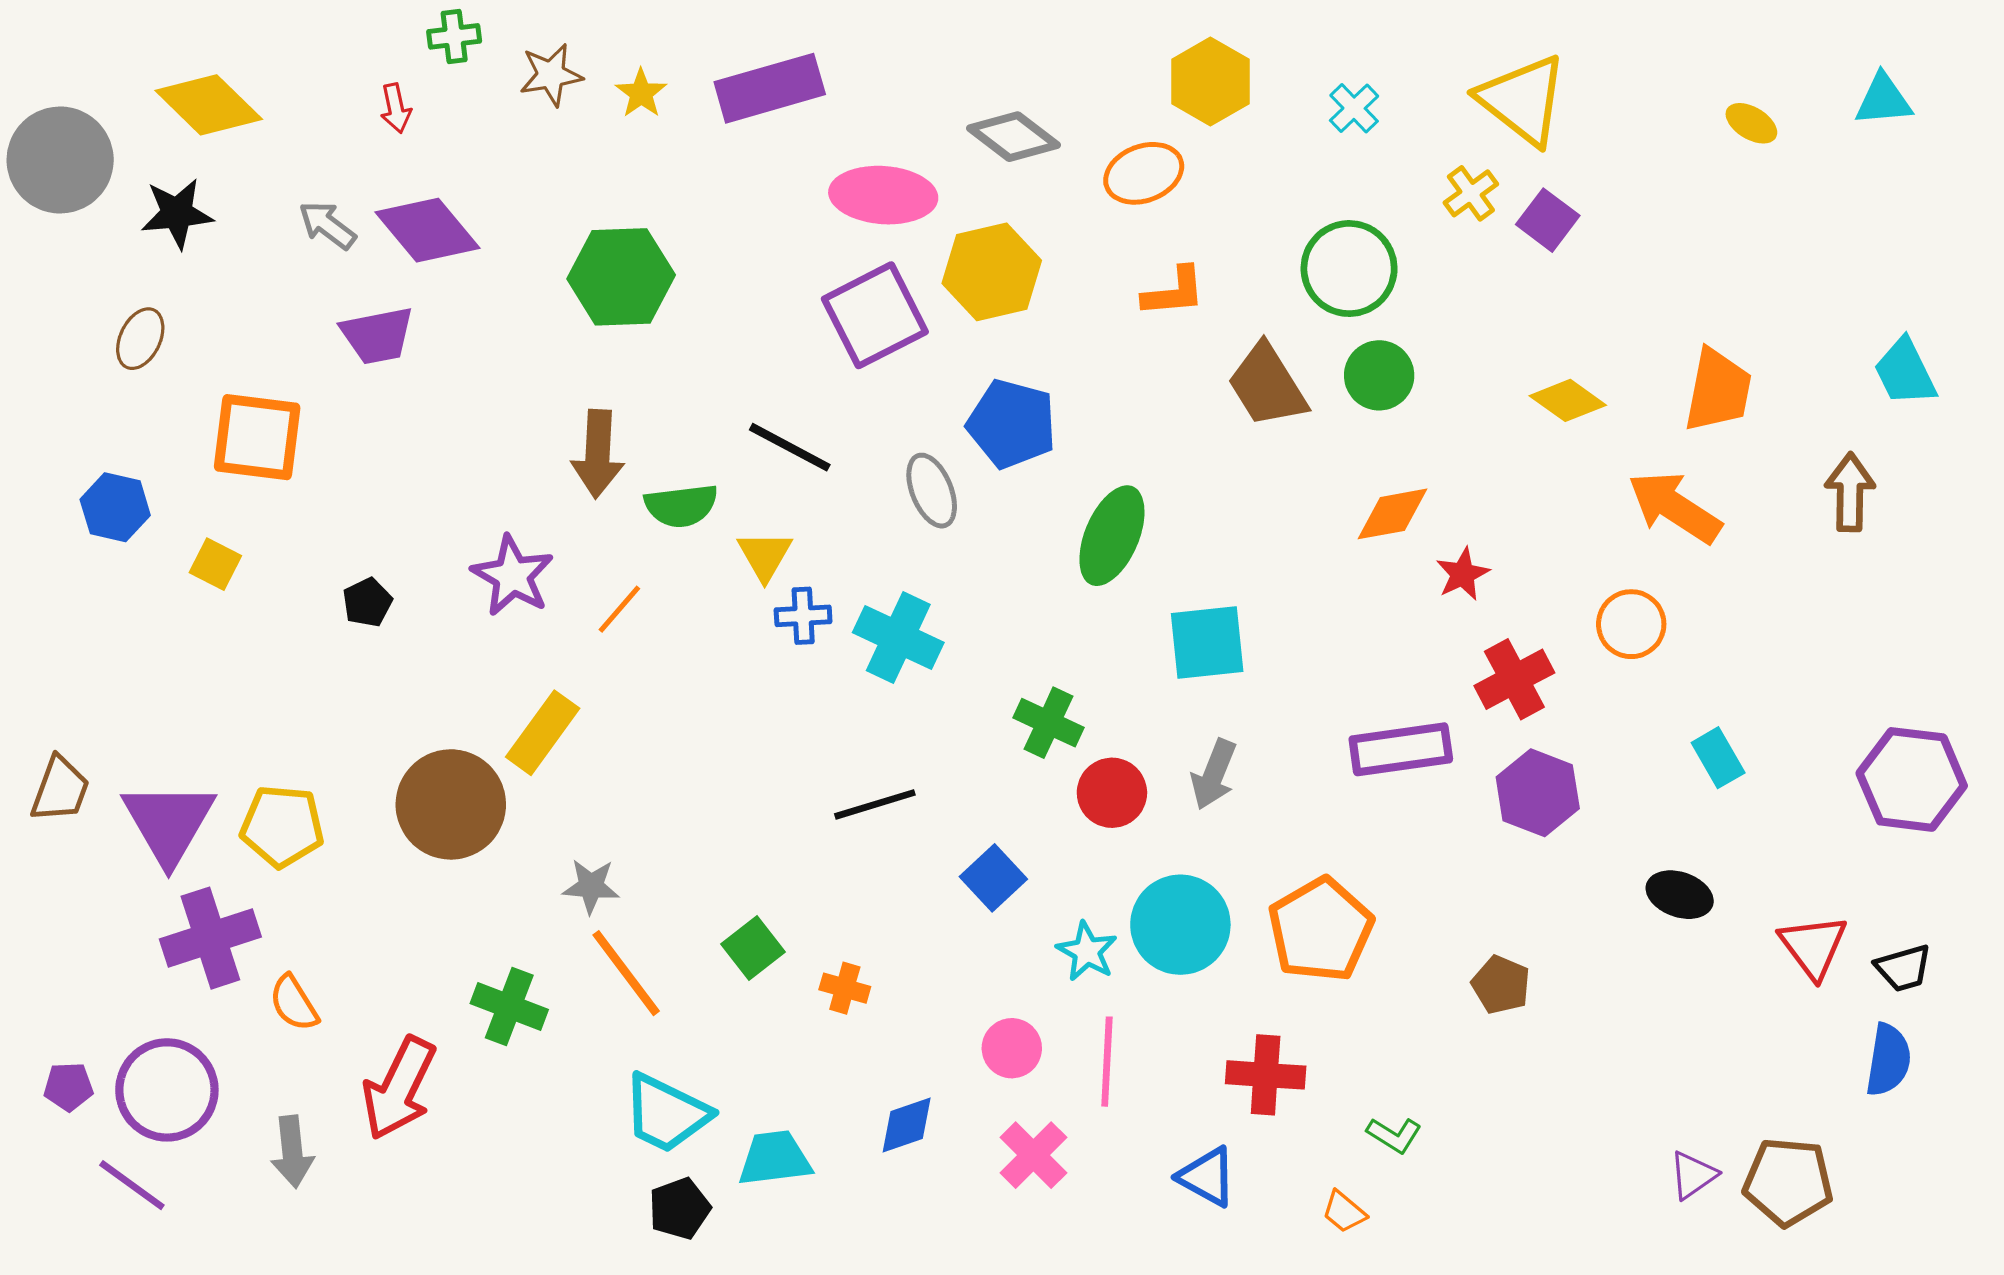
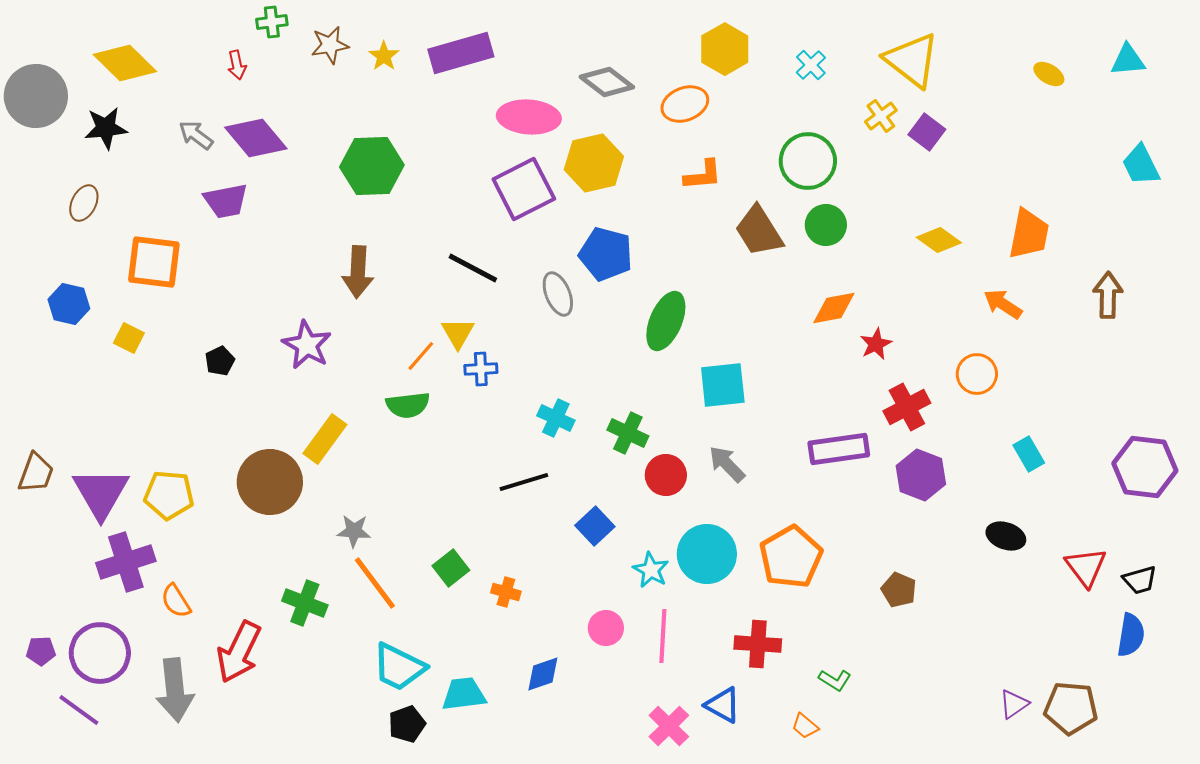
cyan trapezoid: (1905, 372) -> (1141, 165), moved
green semicircle: (681, 506) -> (408, 405), moved
orange arrow: (1675, 507) -> (1003, 304), size x0.7
orange line: (619, 609) -> (421, 356), moved
cyan cross: (898, 638) -> (556, 418), moved, size x0.7
gray arrow: (1214, 774) -> (727, 464), turned 114
gray arrow: (292, 1152) -> (175, 690), size x1.5
pink cross: (1033, 1155) -> (669, 726), moved

